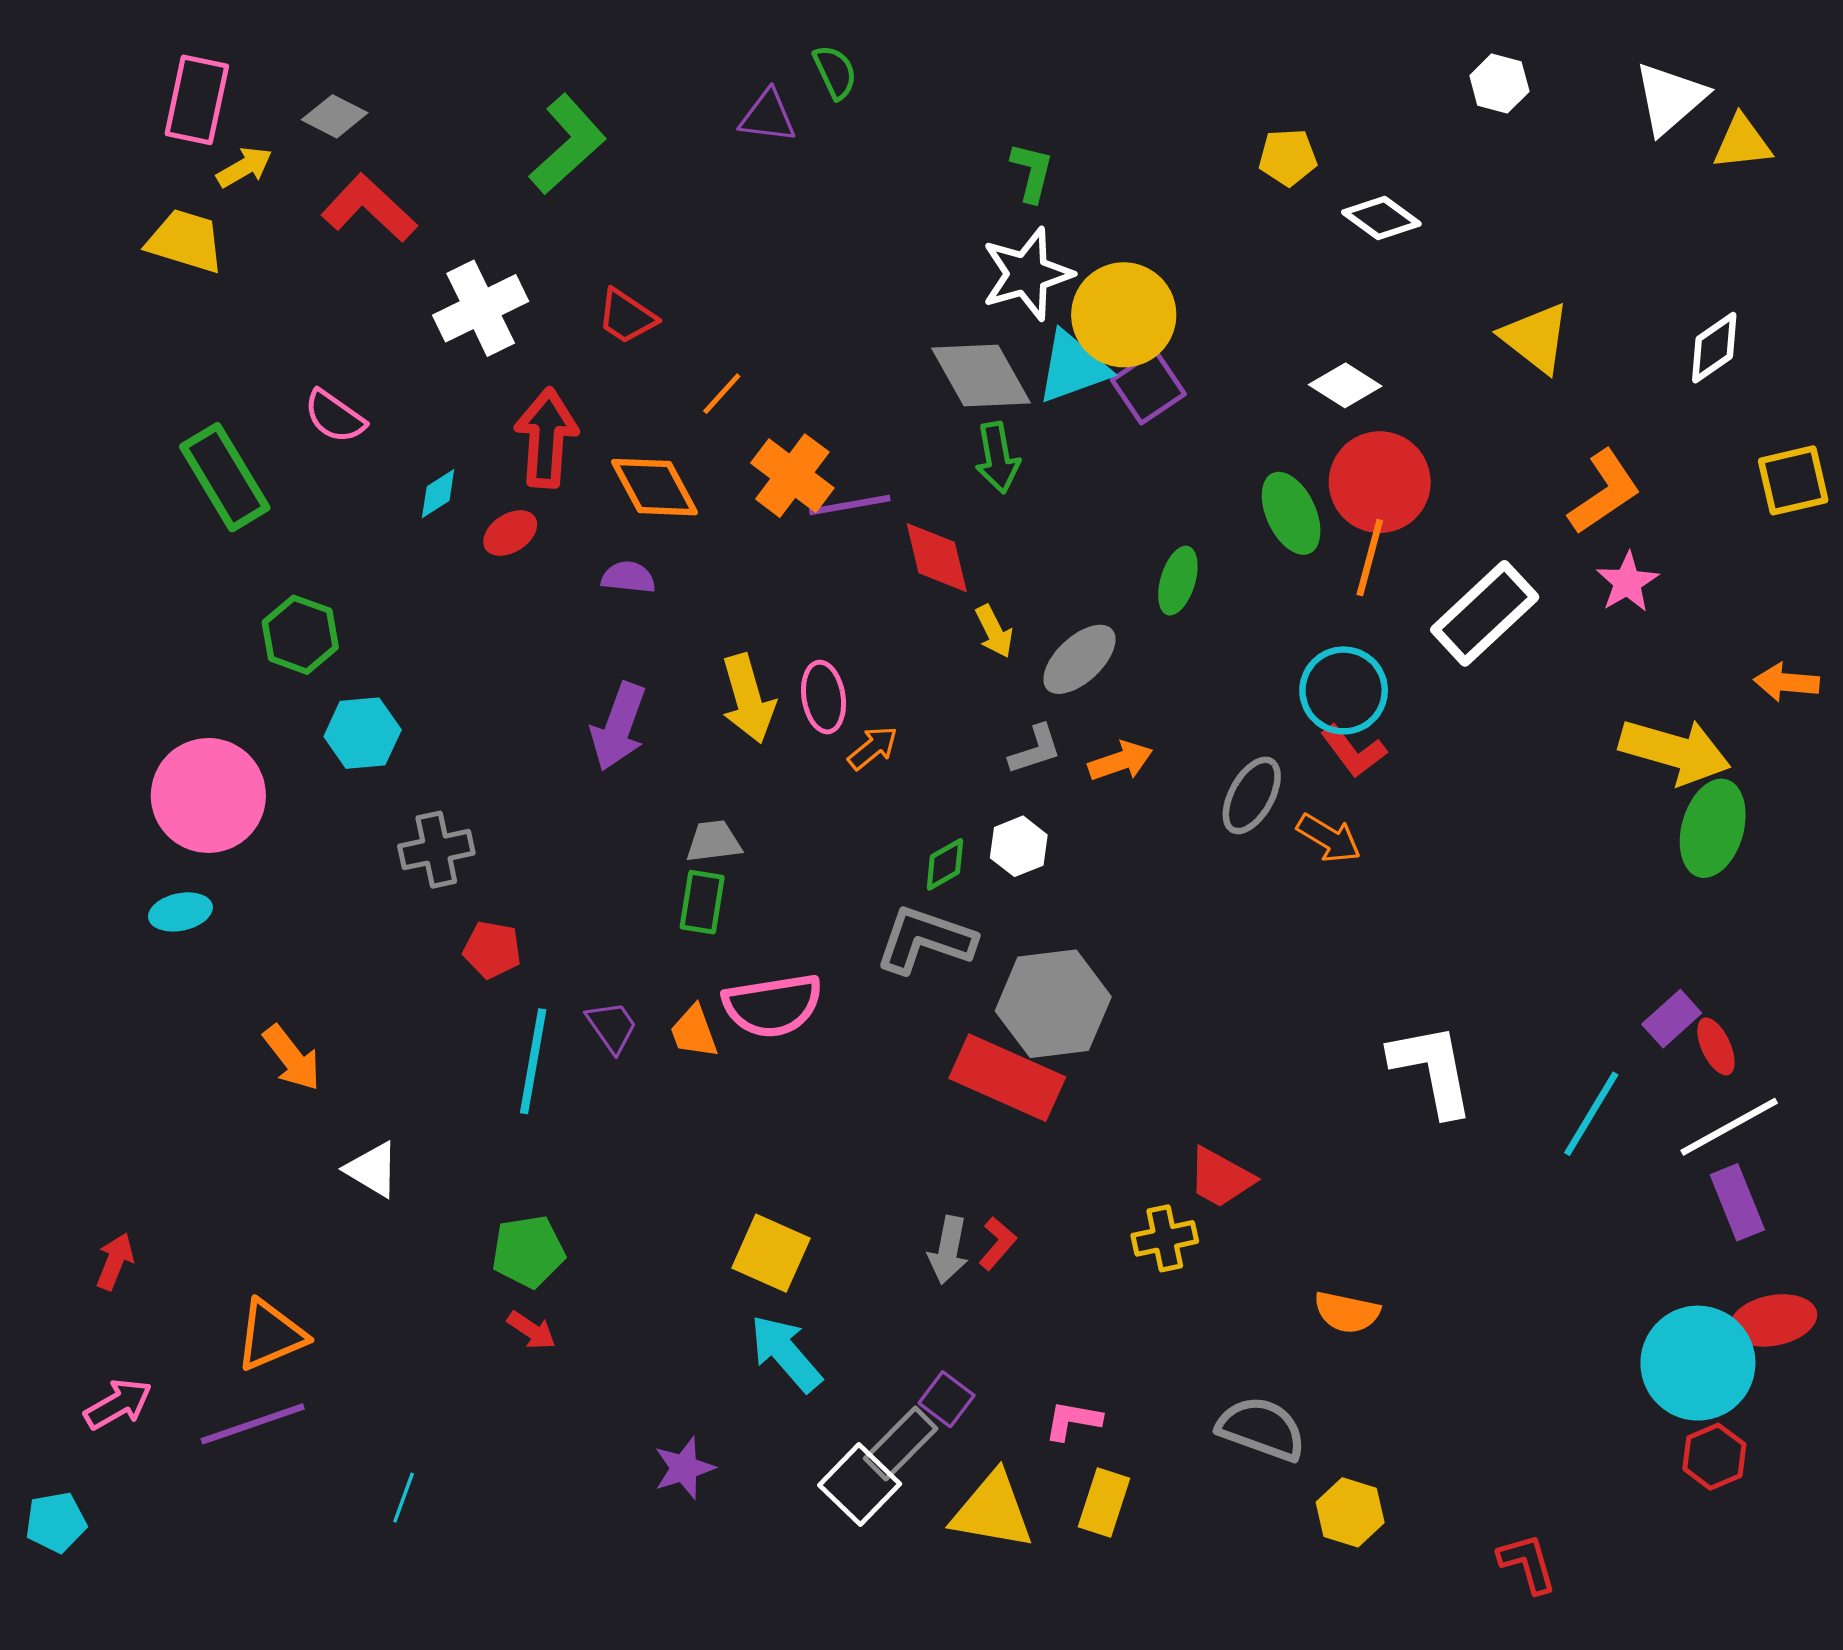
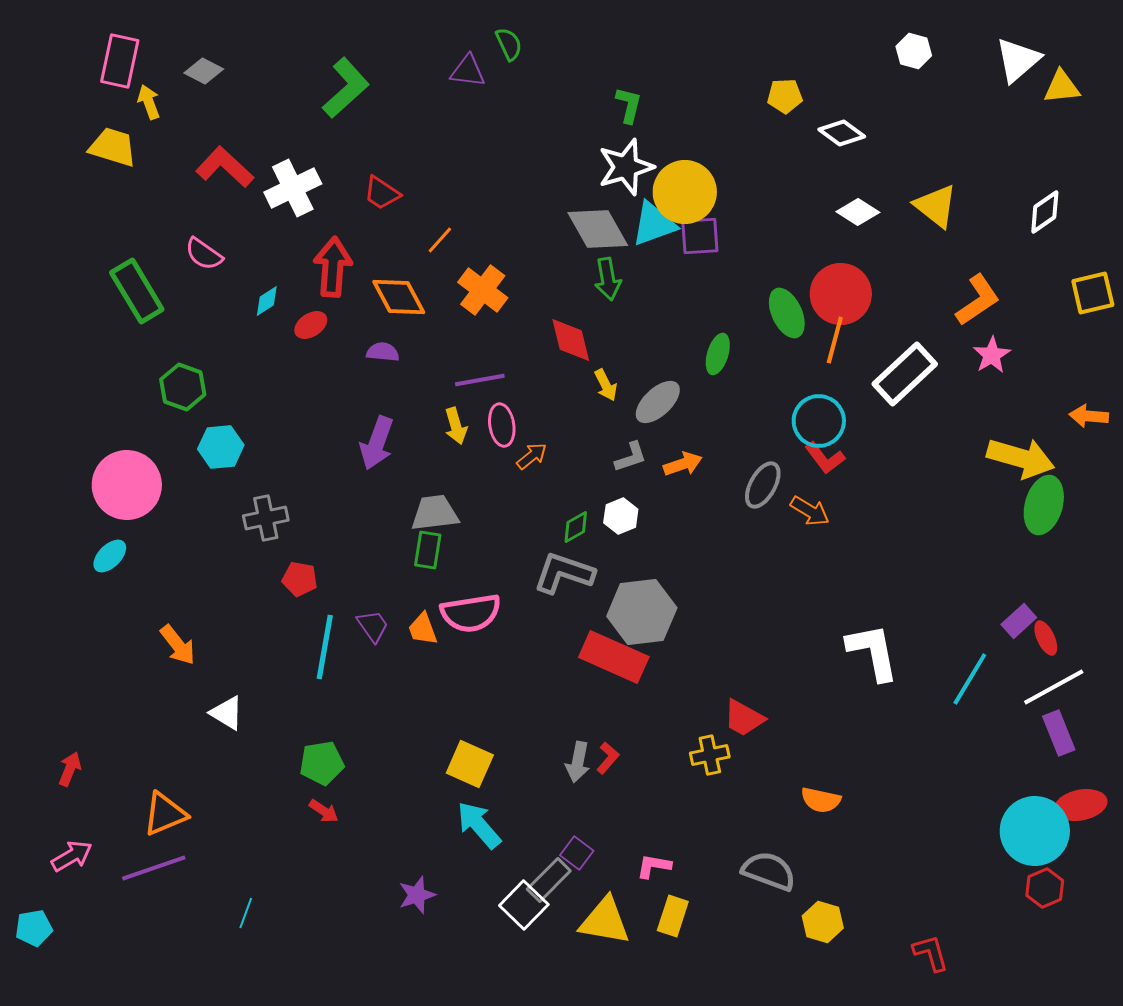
yellow arrow: (244, 167) -> (149, 102), turned -80
red L-shape: (369, 208) -> (225, 167), moved
white diamond: (1345, 385) -> (858, 212), moved
purple square: (1148, 387) -> (700, 236), turned 30
purple line: (850, 505) -> (480, 380), moved
yellow arrow: (748, 699) -> (456, 426), size x0.7
gray trapezoid: (714, 841) -> (435, 513), size x1.4
cyan ellipse: (180, 912) -> (110, 556), turned -33

